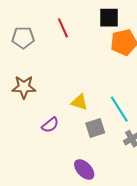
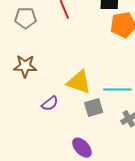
yellow triangle: (80, 102) -> (79, 82), size x1.5
cyan line: (119, 109) -> (117, 90), turned -60

